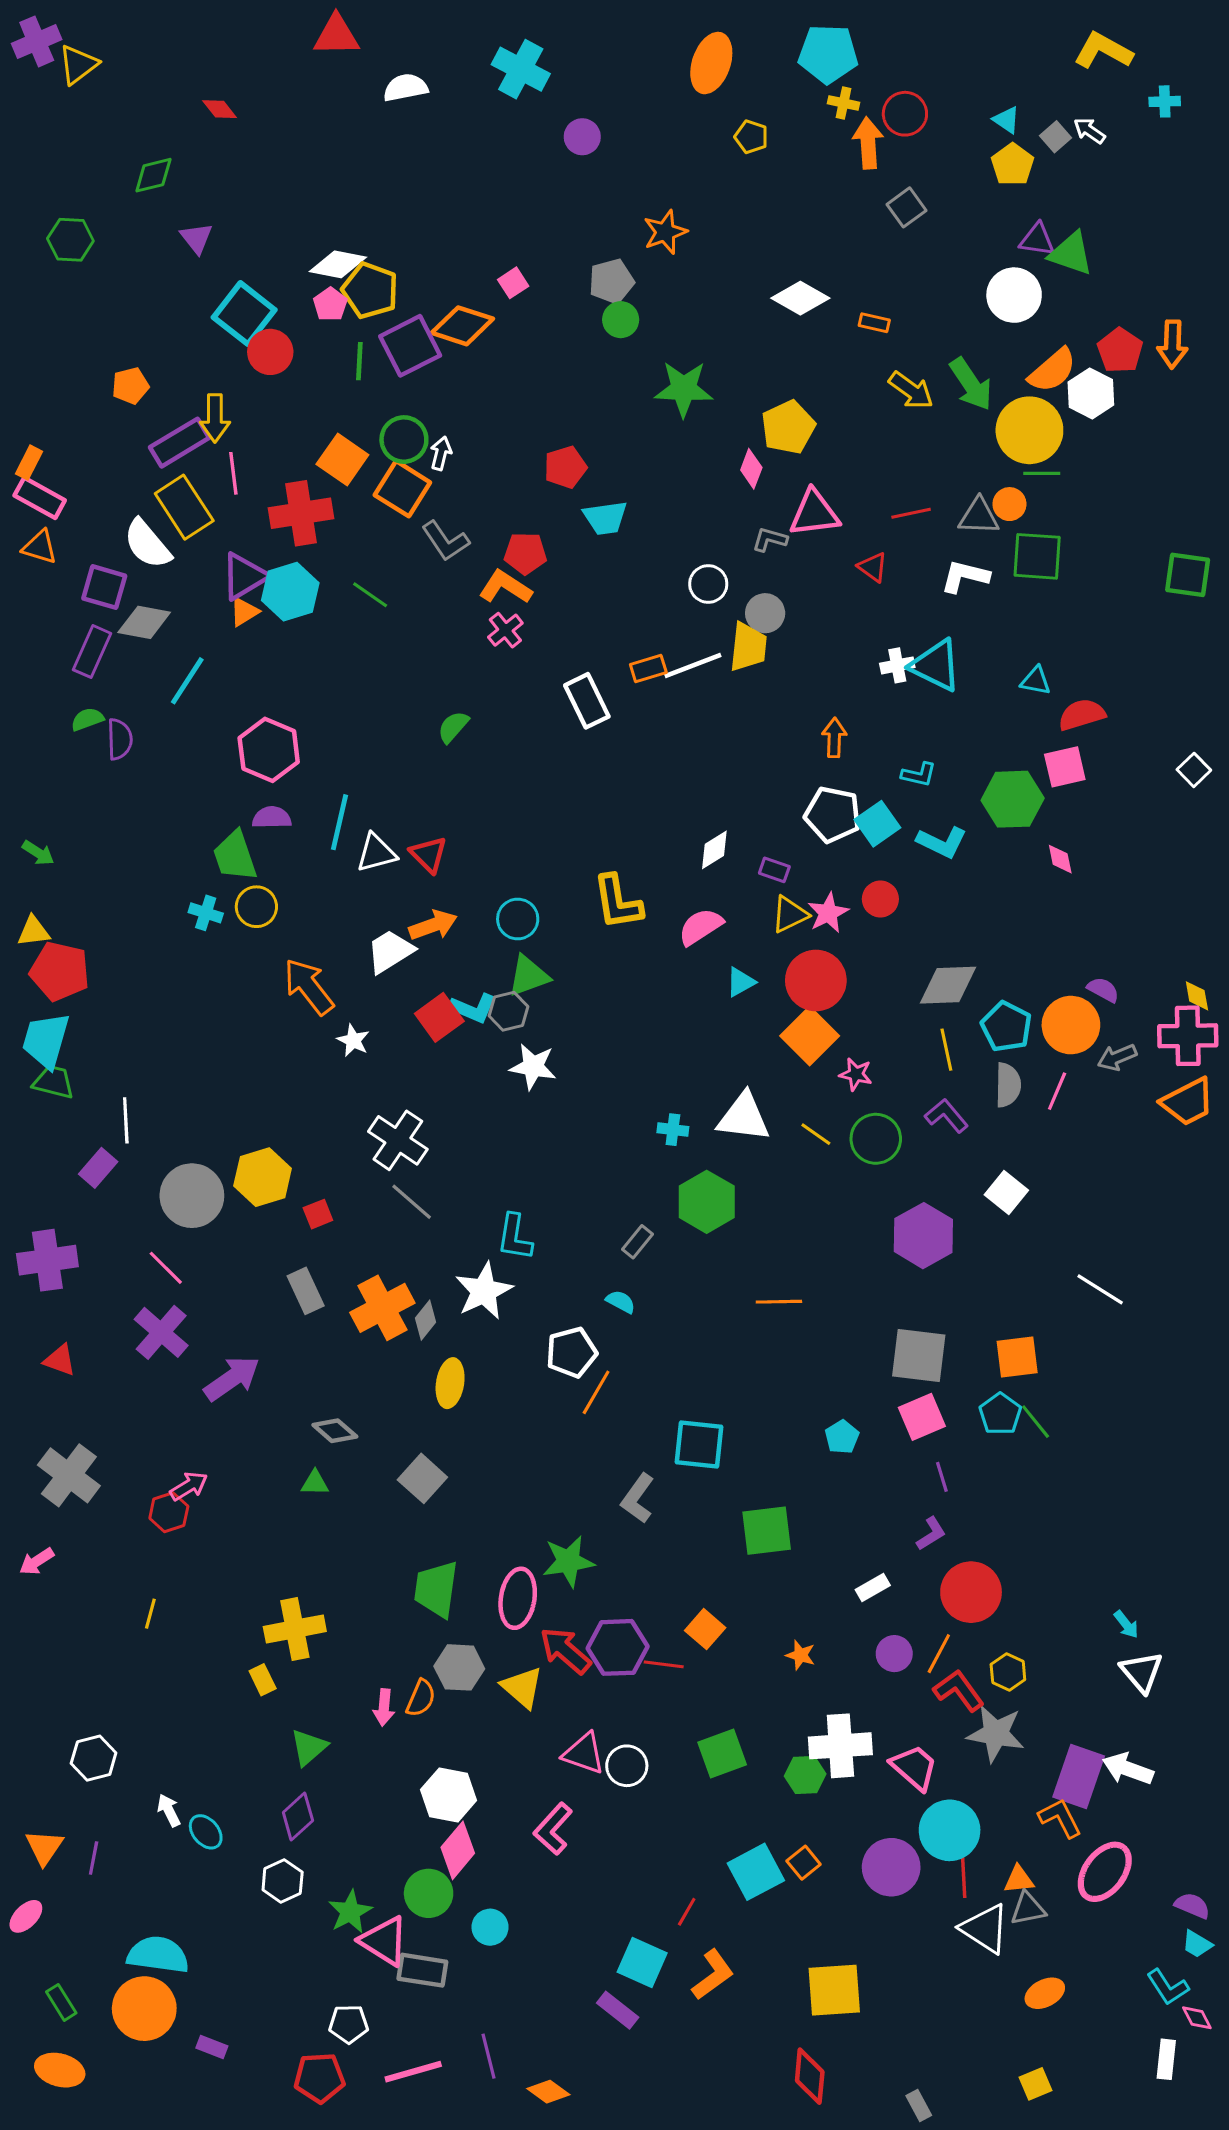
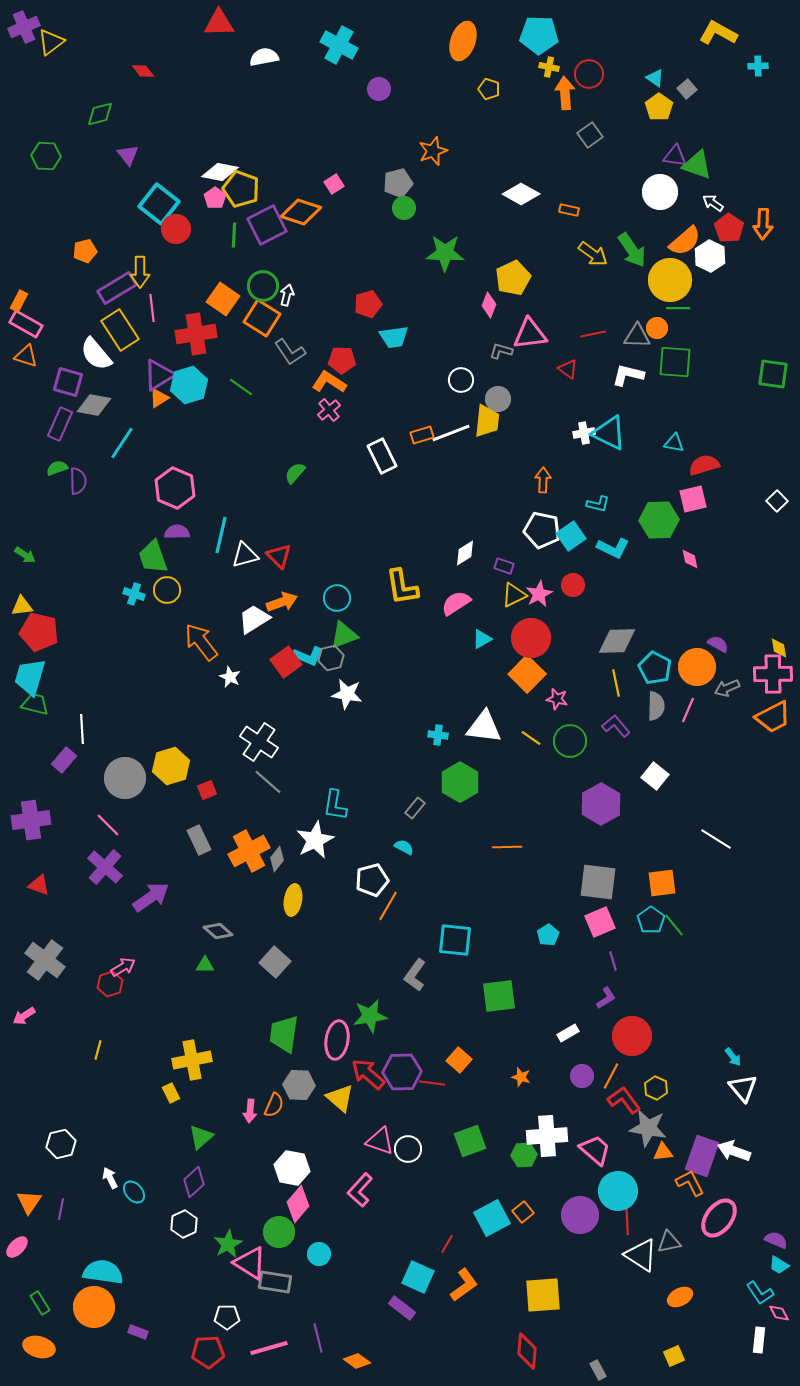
white arrow: (1089, 131) -> (713, 203), moved
orange triangle: (1019, 1880) -> (663, 1152), moved

